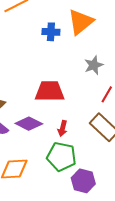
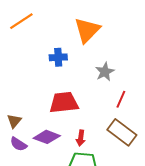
blue cross: (51, 32) -> (58, 57), moved

